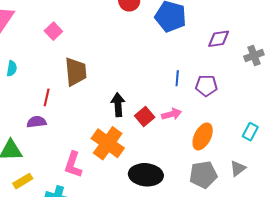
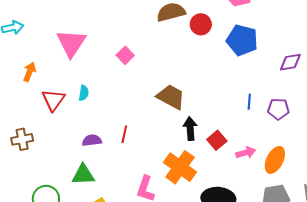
brown trapezoid: (76, 72) -> (171, 97), moved, turned -56
red line: (47, 97) -> (124, 134), moved
pink arrow: (172, 114) -> (246, 153), moved
purple semicircle: (37, 122) -> (92, 140), moved

